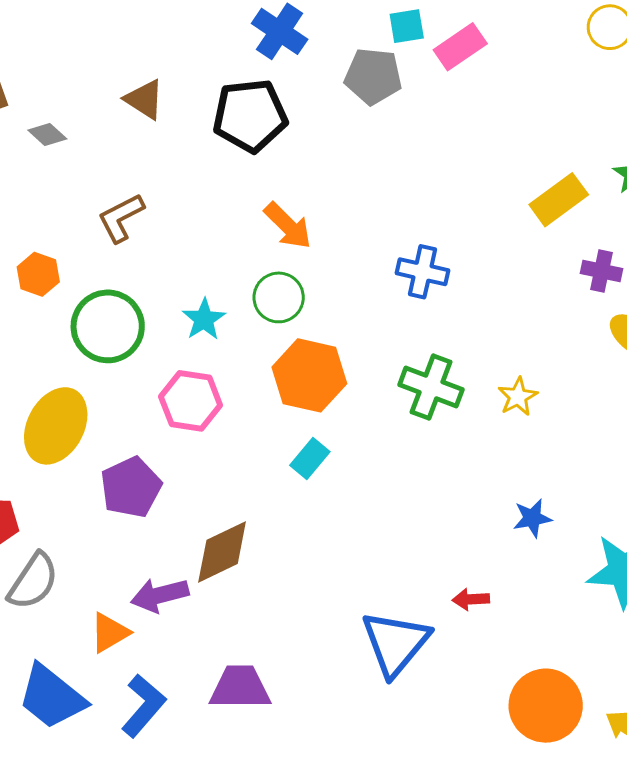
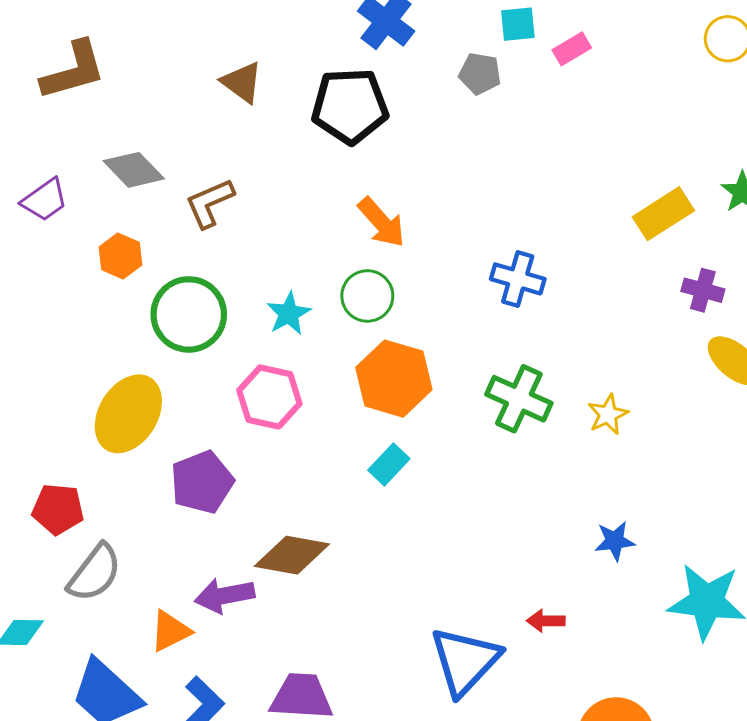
pink rectangle: (460, 47) -> (572, 49), size x0.7
gray pentagon: (373, 76) -> (480, 74), size x0.7
gray diamond: (47, 135) -> (134, 170), moved, size x1.5
brown diamond: (222, 552) -> (292, 555), turned 32

